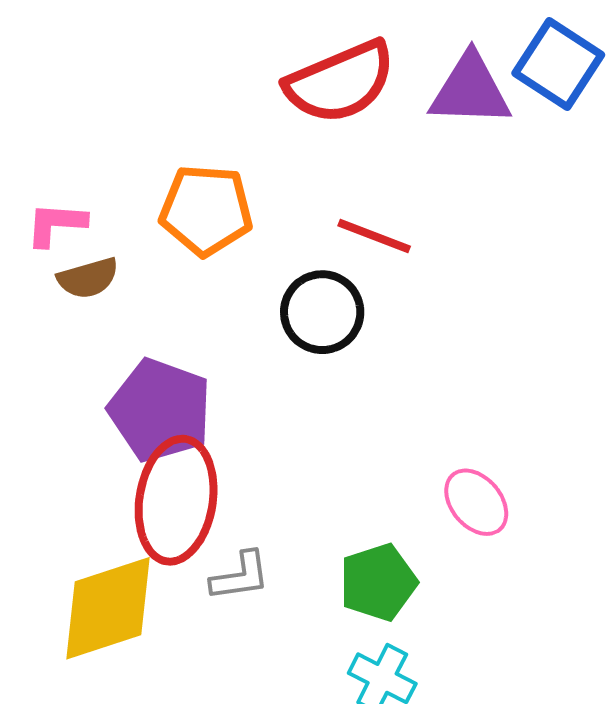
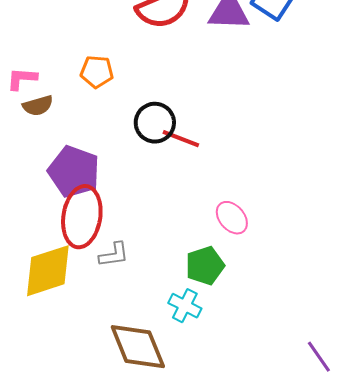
orange pentagon: (206, 210) -> (97, 72), size x0.7
red line: (374, 236) -> (181, 139), moved
green pentagon: (378, 582) -> (205, 266), moved

